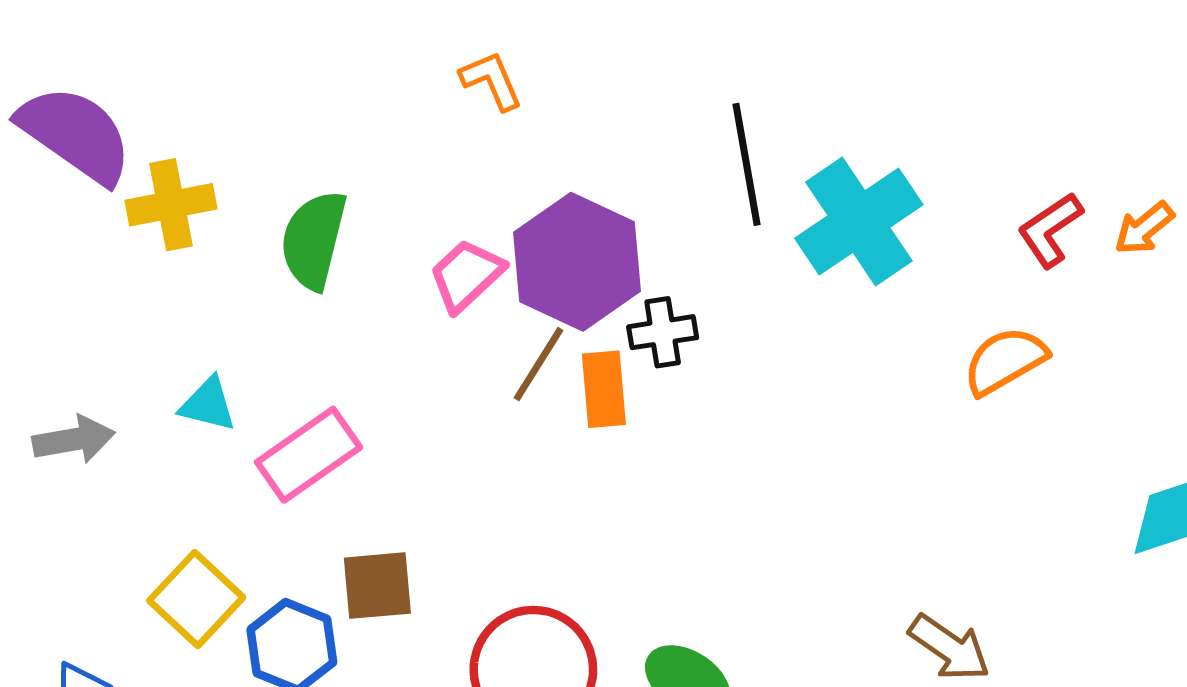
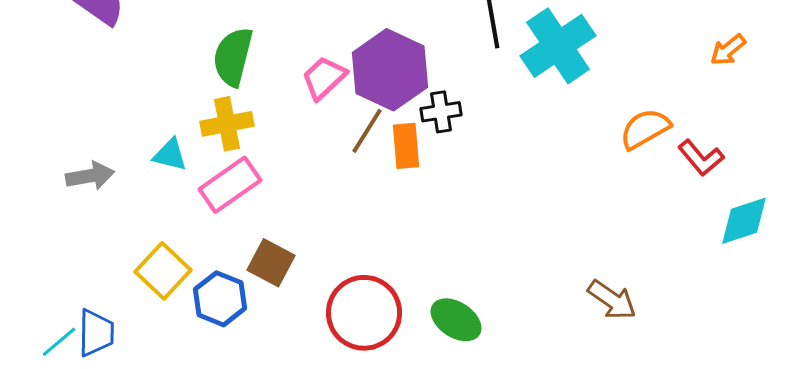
yellow cross: (171, 205) -> (227, 124), moved
red L-shape: (1050, 230) -> (701, 158), moved, turned -96
brown square: (377, 586) -> (271, 263), turned 33

